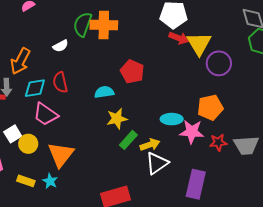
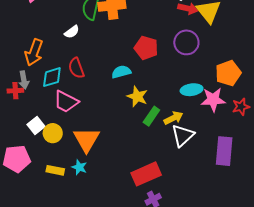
purple circle: (219, 63) -> (186, 42), moved
yellow star: (117, 119) -> (137, 97), turned -30

